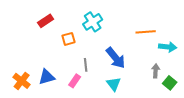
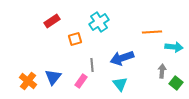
blue arrow: (116, 58) -> (122, 58), turned 110
blue triangle: (47, 77) -> (53, 77), turned -36

